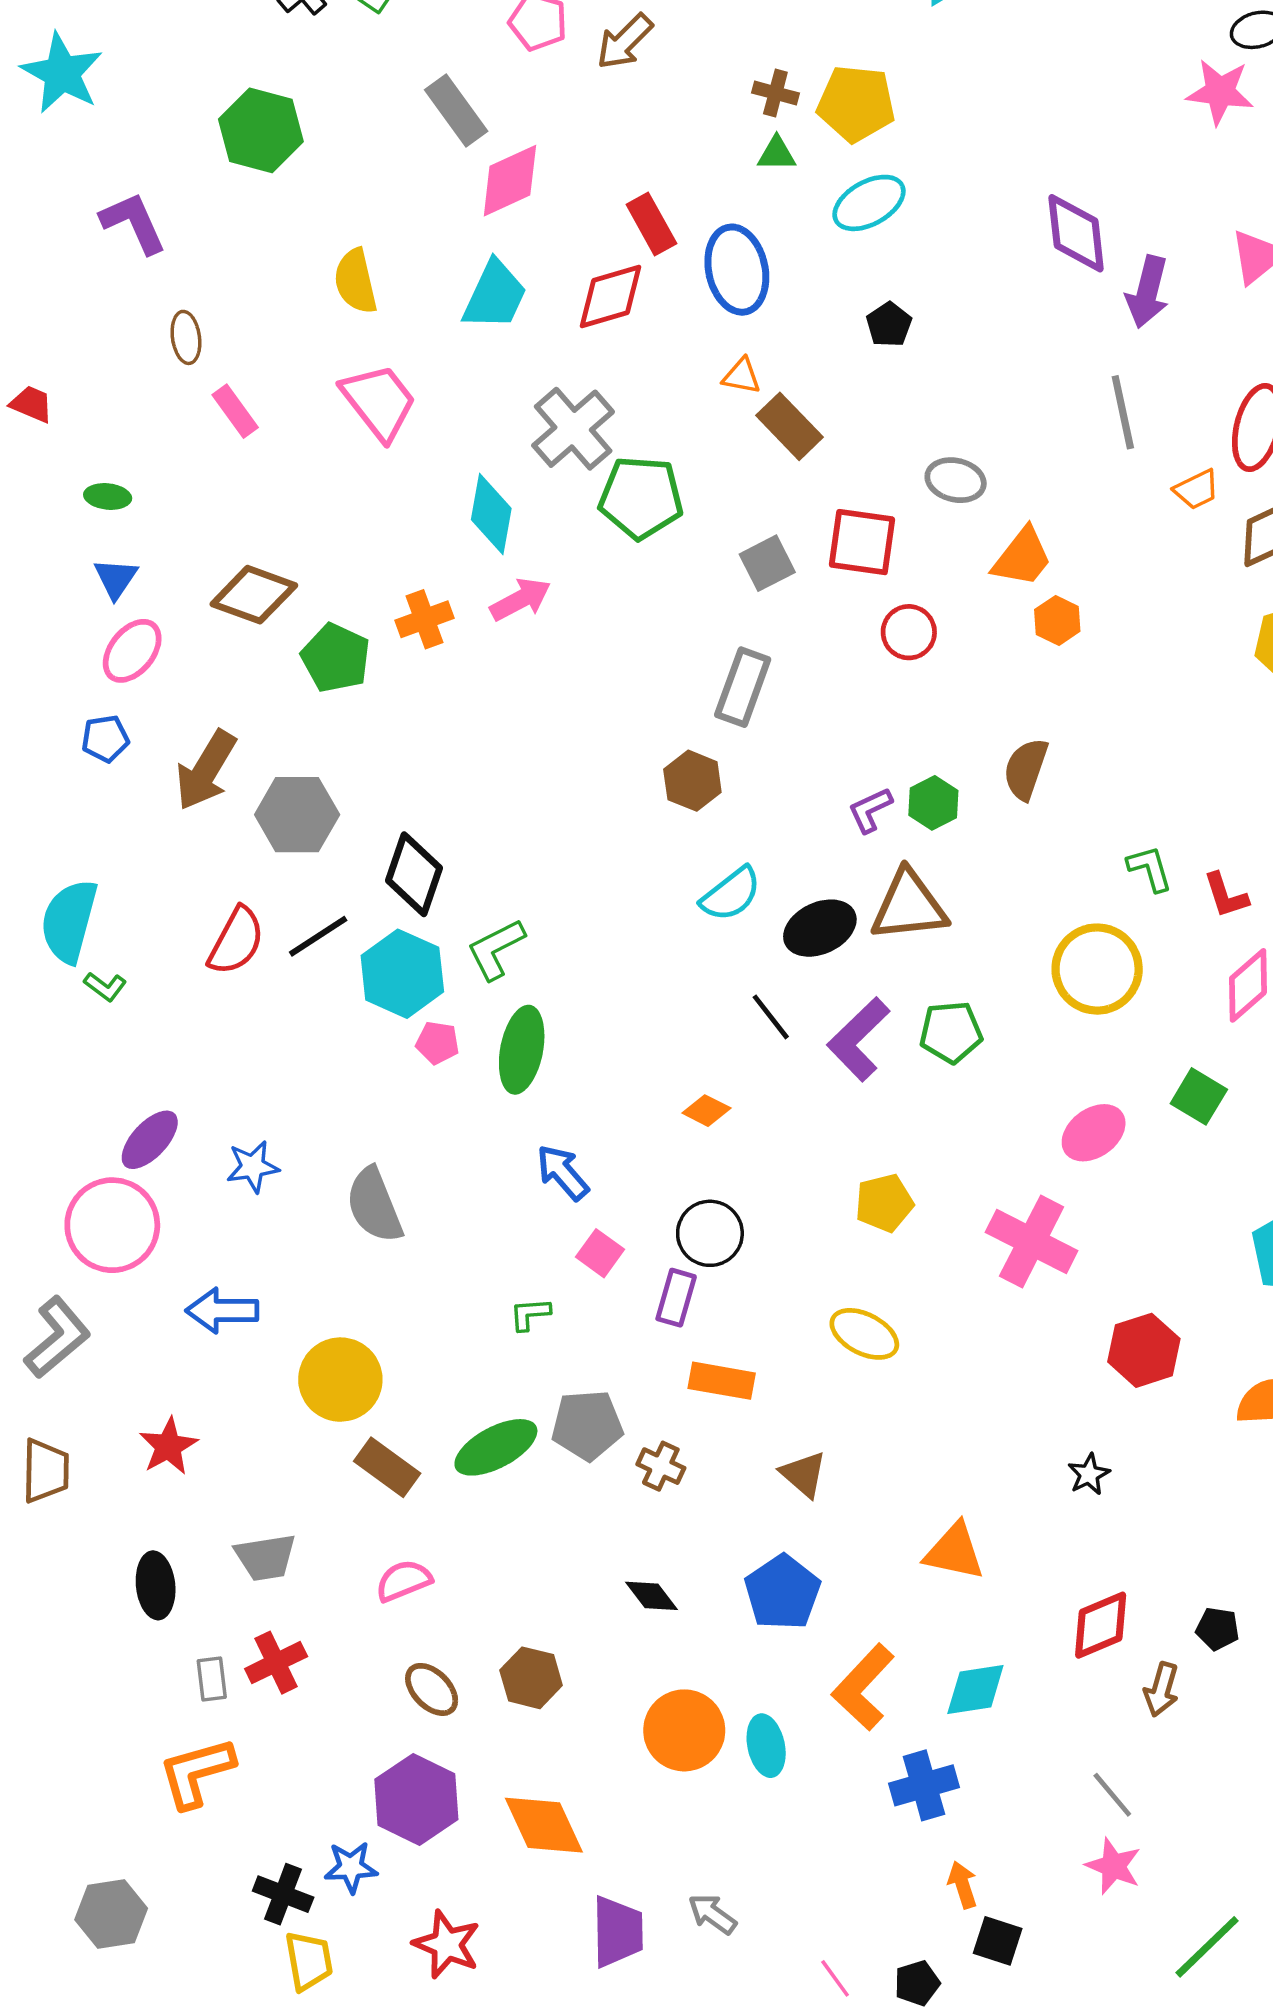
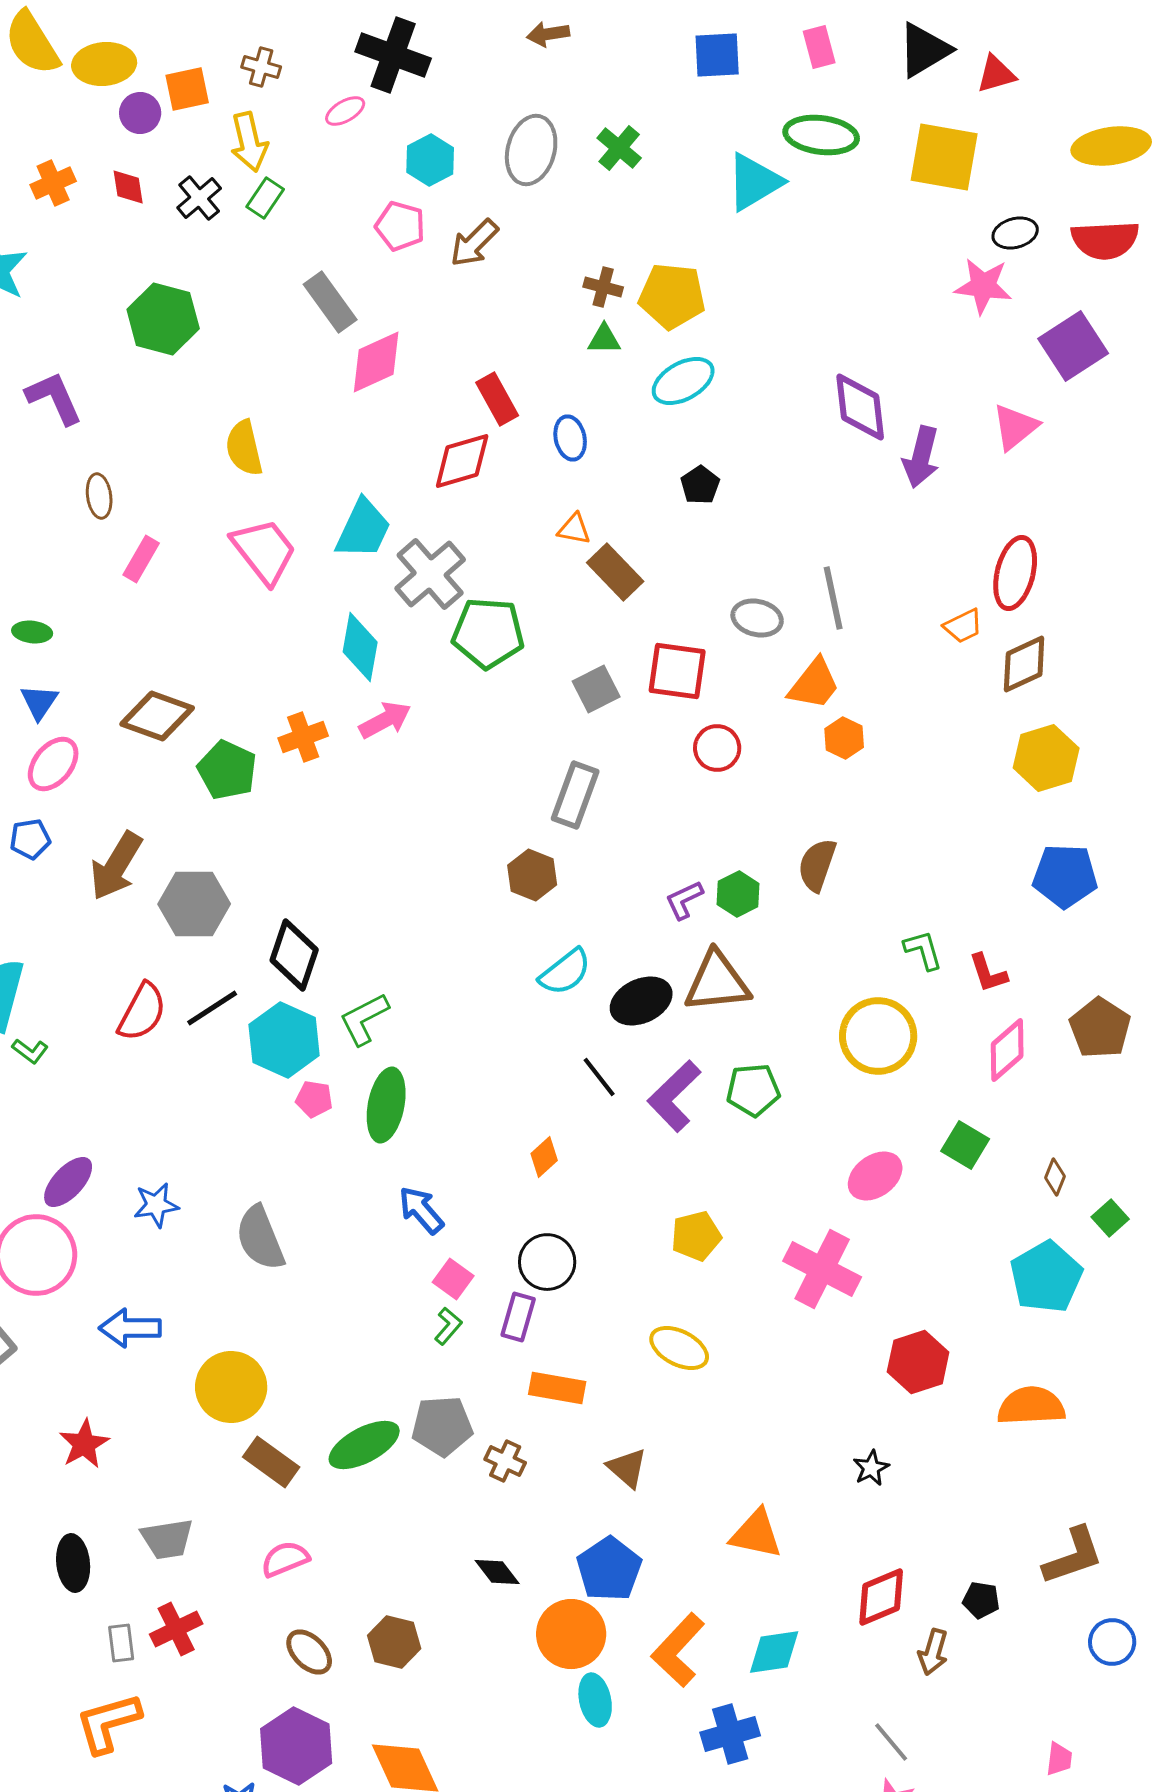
blue ellipse: (737, 270) -> (570, 438), size x0.6
cyan trapezoid: (495, 295) -> (363, 529), moved
pink rectangle: (235, 411) -> (141, 559), turned 66
gray line: (1123, 412) -> (833, 598), moved
orange diamond: (706, 1111) -> (544, 1157), turned -69
green L-shape: (530, 1314) -> (448, 1326), moved, turned 135
orange circle: (684, 1730) -> (571, 1634), moved

